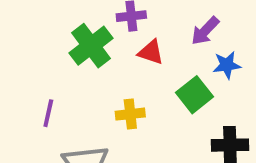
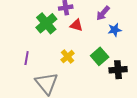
green square: (194, 95) -> (100, 56), moved
yellow cross: (130, 114) -> (68, 57), turned -32

